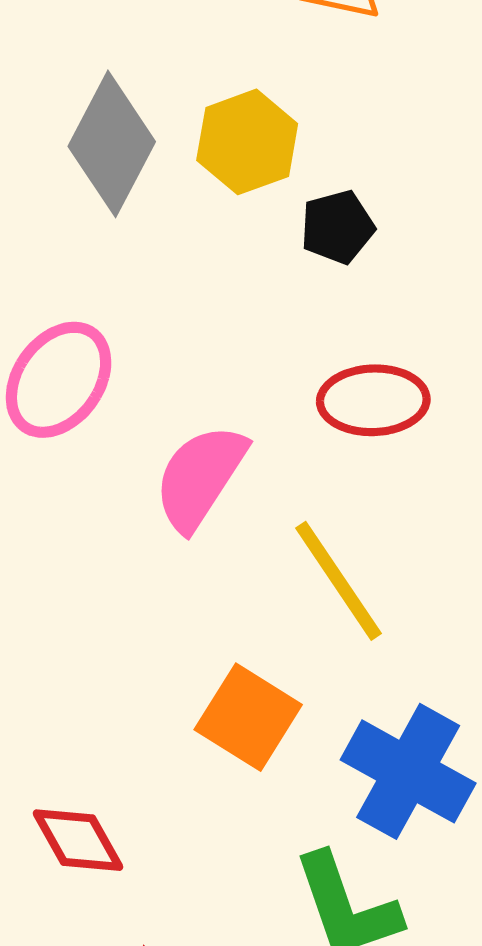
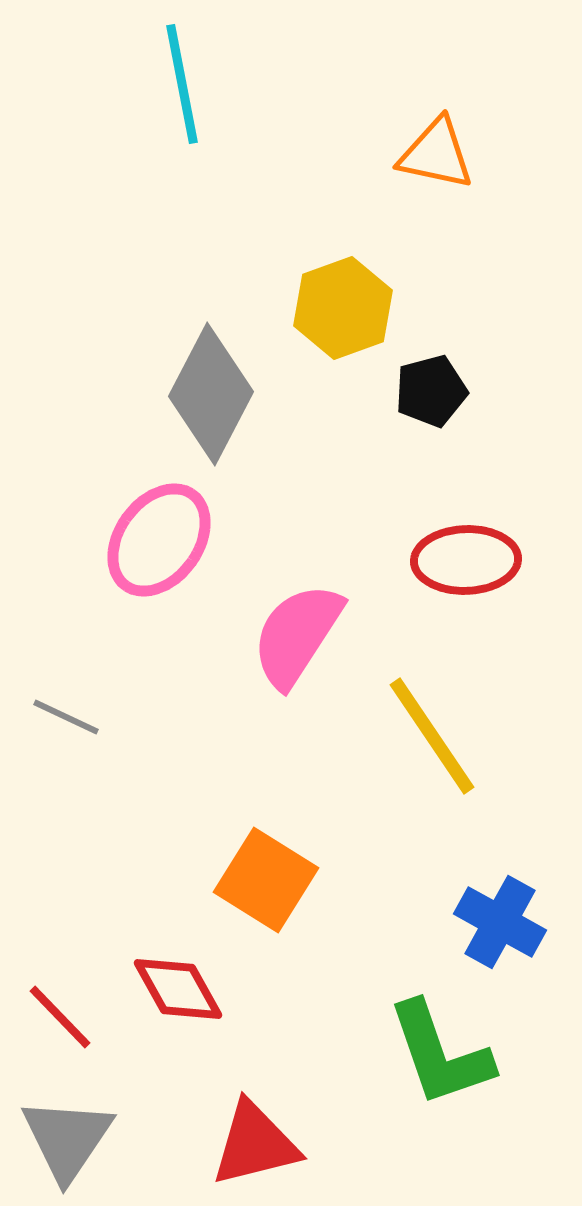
gray diamond: (112, 144) -> (211, 394), moved
orange square: (248, 717) -> (266, 880), moved
blue cross: (408, 771) -> (500, 922), size x0.7

